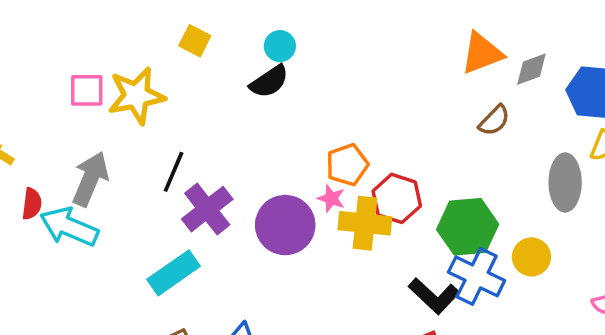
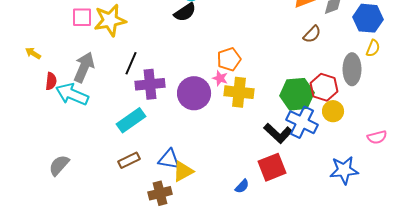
red hexagon: (397, 198) -> (324, 87), moved
purple cross: (207, 209) -> (150, 84), turned 32

